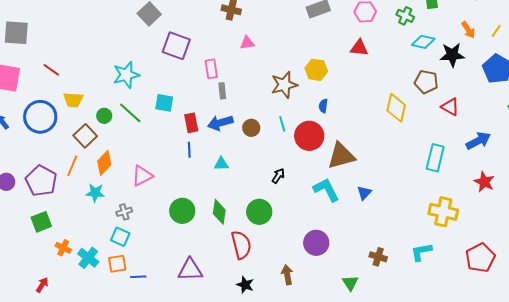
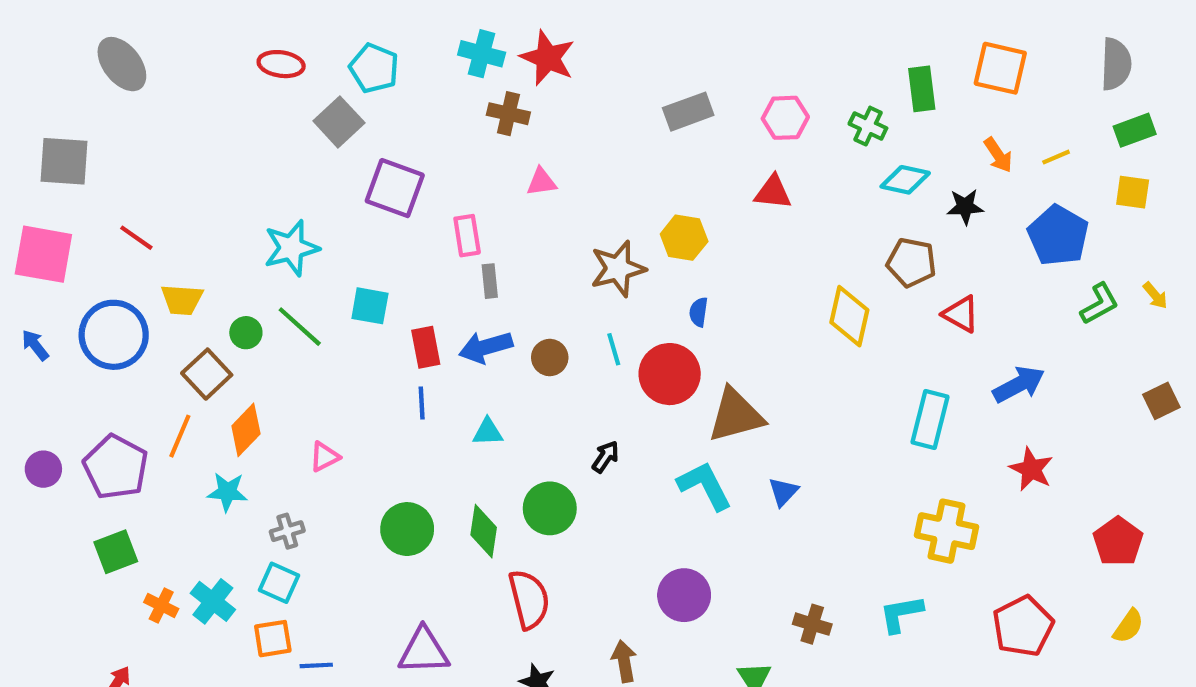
yellow line: (496, 31) -> (1056, 157), turned 32
black star: (452, 55) -> (965, 207), size x0.7
pink triangle: (142, 176) -> (324, 457), size x0.7
green circle: (259, 212) -> (550, 508), moved
cyan cross: (88, 258) -> (213, 601), moved

